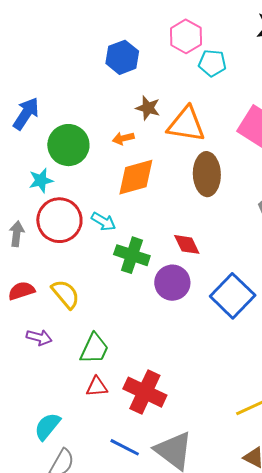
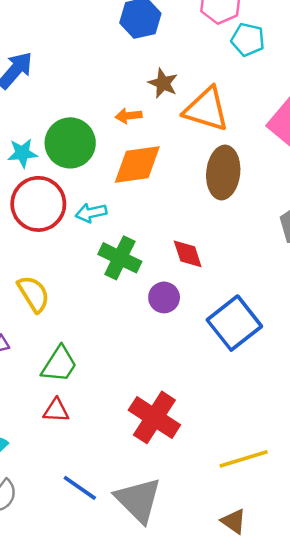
green circle: (68, 145) -> (70, 143), moved
cyan arrow: (103, 222) -> (91, 213), turned 130
purple circle: (172, 283) -> (164, 297), size x0.7
red cross: (145, 392) -> (154, 417), moved

